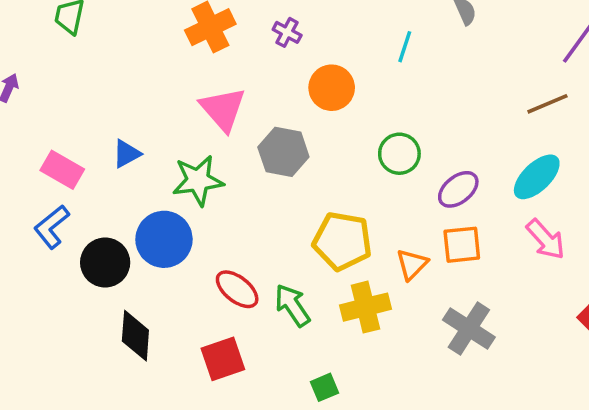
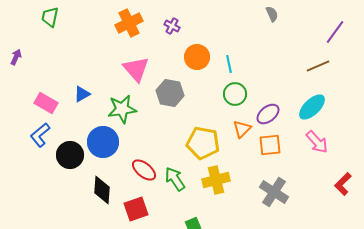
cyan line: (405, 47) -> (229, 64), moved, turned -30
orange triangle: (412, 264) -> (242, 129), moved
black diamond: (135, 336) -> (102, 190), moved

